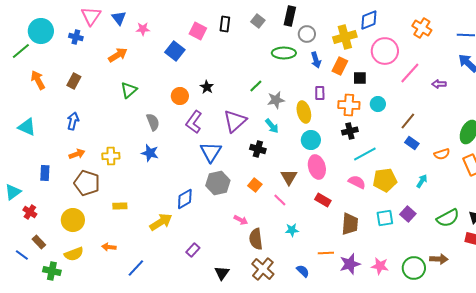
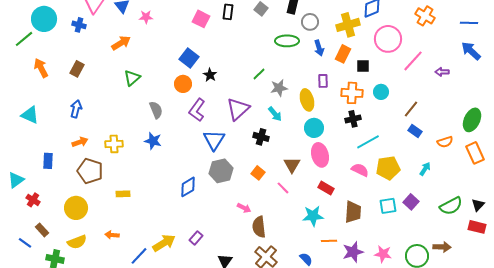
blue square: (175, 51) -> (189, 58), moved
yellow arrow: (161, 222) -> (164, 243), moved
cyan star: (292, 230) -> (313, 216), moved, size x1.5

